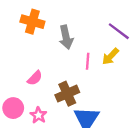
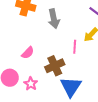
pink line: (88, 61) -> (75, 47), moved

